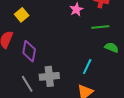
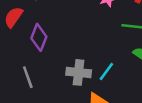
gray cross: (49, 76) -> (79, 72), moved

